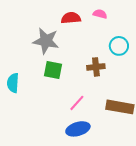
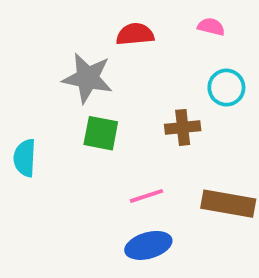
pink semicircle: (100, 14) -> (211, 27), moved
pink line: (77, 103) -> (146, 196), turned 30

